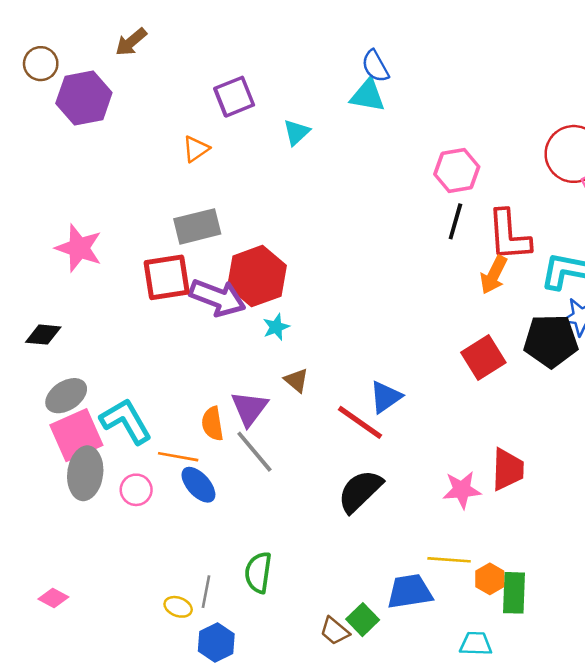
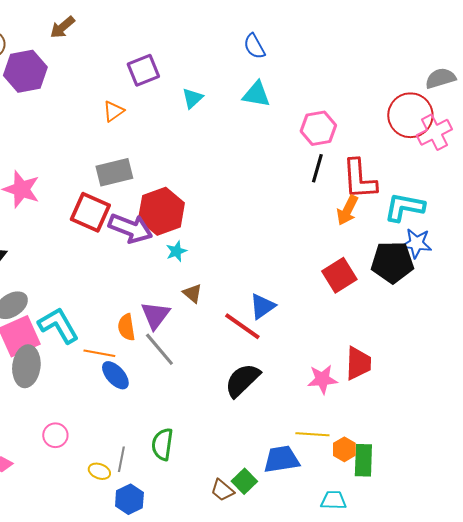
cyan triangle: (368, 95) -> (256, 94), moved
red square: (167, 277) -> (90, 212), turned 33
pink circle: (136, 490) -> (55, 435), moved

